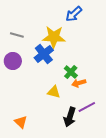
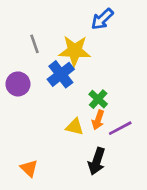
gray line: (17, 35) -> (35, 44), moved, turned 56
orange arrow: (79, 83) -> (98, 120), moved, turned -56
purple line: (87, 107) -> (120, 128), moved

